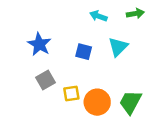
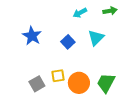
cyan arrow: (98, 16) -> (80, 13), turned -48
blue square: (84, 52) -> (68, 42), turned 32
gray square: (46, 80) -> (37, 84), moved

